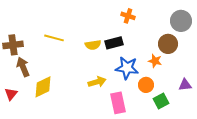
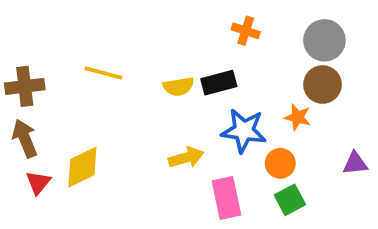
gray circle: (181, 21) -> (324, 40), moved
brown arrow: (23, 67) -> (25, 138), moved
red triangle: (11, 94) -> (38, 183), moved
green square: (161, 101) -> (290, 200), moved

